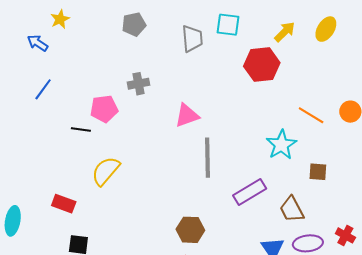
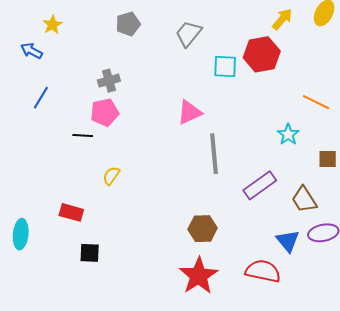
cyan square: (228, 25) -> (225, 67), moved
gray trapezoid: (192, 39) -> (189, 34), turned -132
gray cross: (139, 84) -> (109, 81), moved
cyan star: (281, 145) -> (288, 134), size x0.7
yellow semicircle: (106, 171) -> (111, 176), size x0.6

